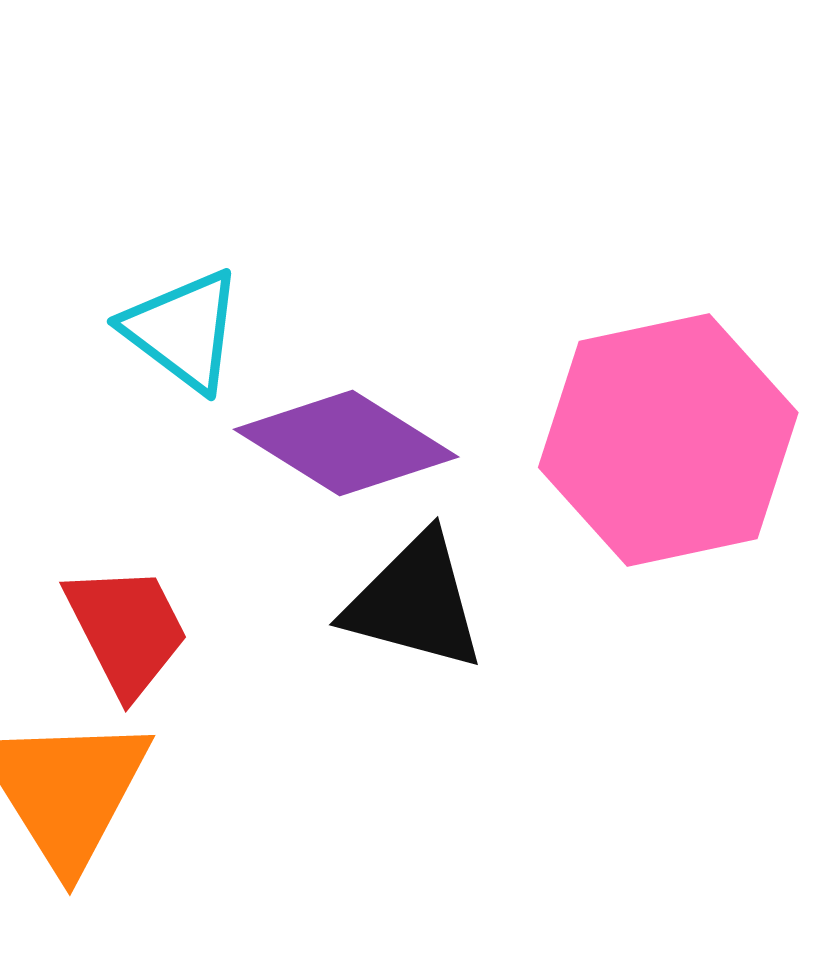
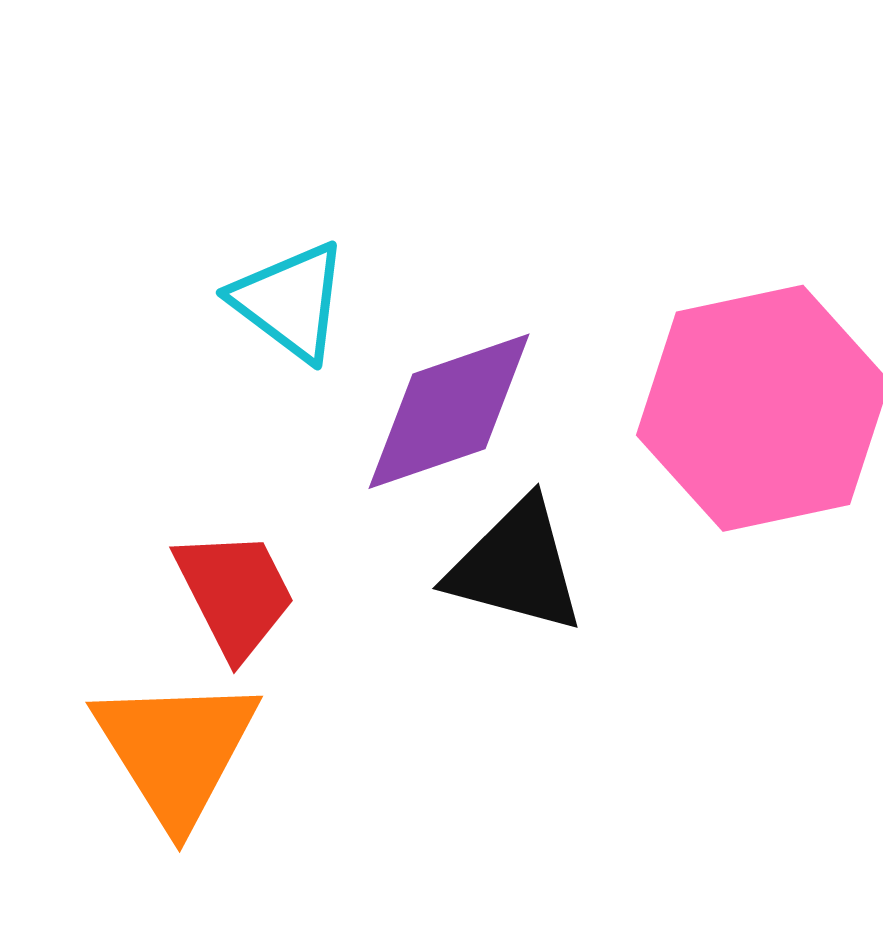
purple diamond: (346, 443) -> (449, 411), turned -51

